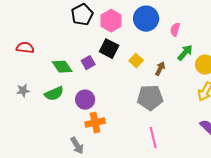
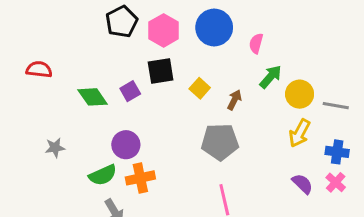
black square: (109, 49) -> (161, 71), turned -36
gray star: (23, 91) -> (55, 148), moved
green semicircle: (54, 94) -> (103, 175), moved

